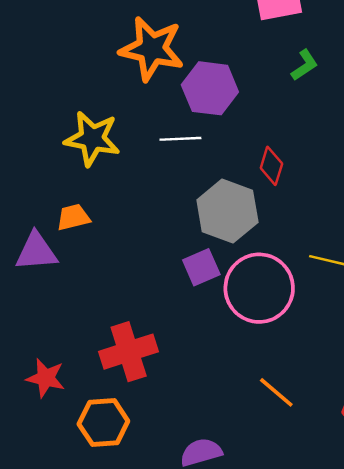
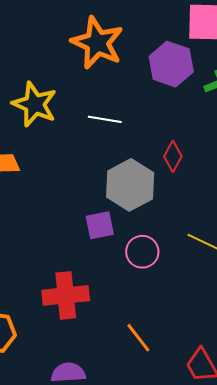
purple hexagon: (210, 88) -> (171, 64), moved
pink circle: (259, 288) -> (142, 252), size x0.6
red cross: (129, 352) -> (66, 295), moved

